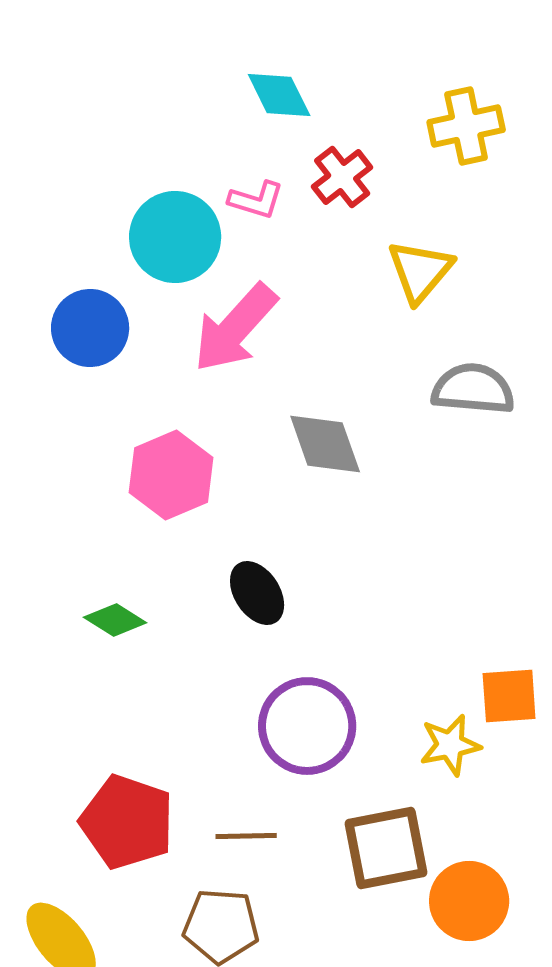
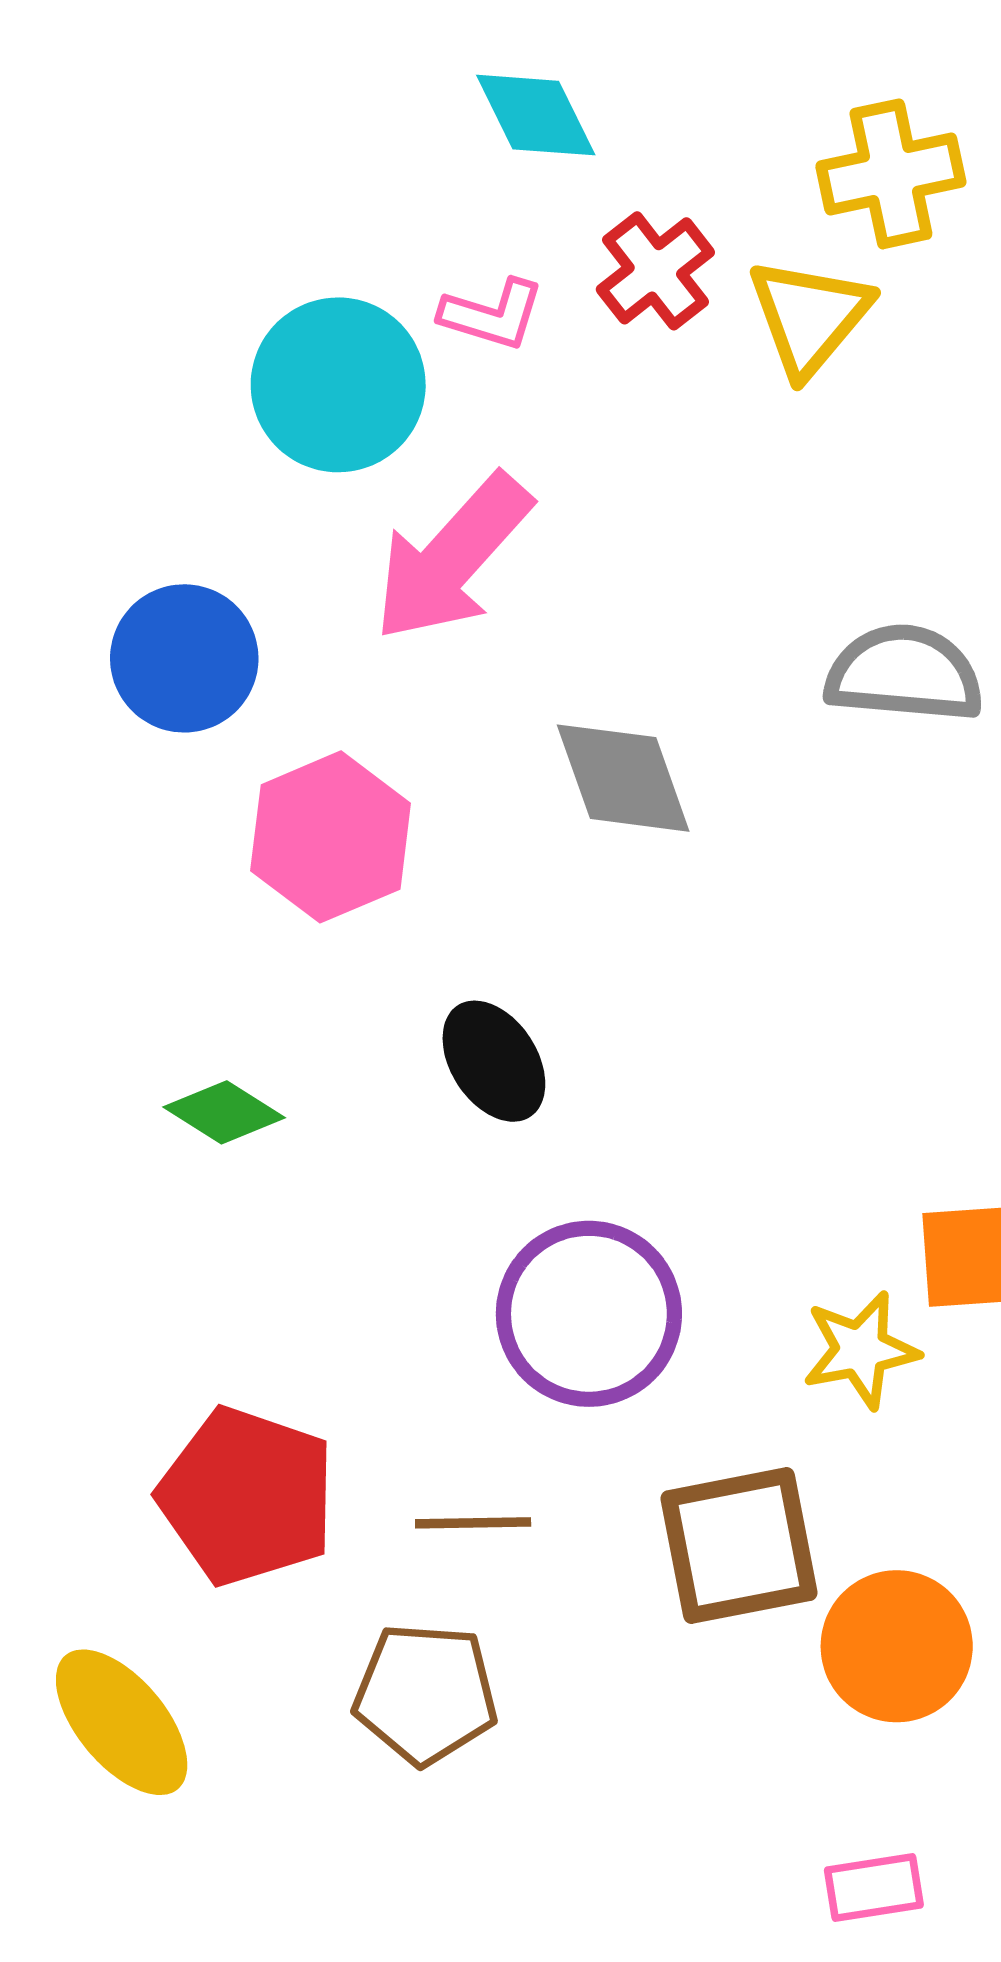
yellow triangle: (420, 271) -> (809, 316), moved
blue circle: (90, 328) -> (184, 658), moved

